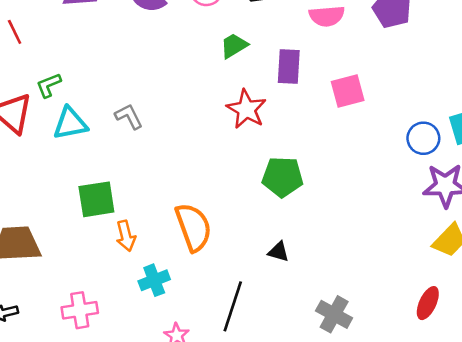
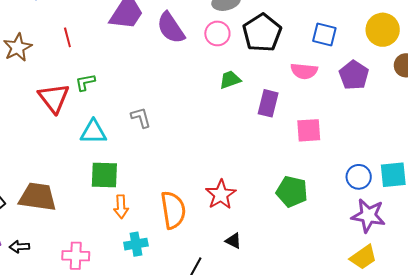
red star: (246, 109) -> (221, 195), moved
cyan triangle: (70, 123) -> (93, 132), moved
green pentagon: (283, 177) -> (292, 192), moved

